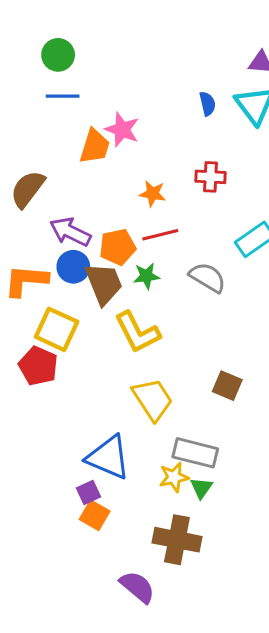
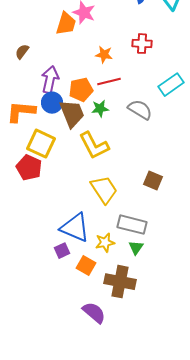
brown semicircle: (28, 189) -> (22, 52), size x0.6
purple arrow: (70, 232) -> (50, 80), turned 76
yellow star: (174, 477) -> (105, 243), moved
orange square: (95, 515) -> (86, 266), moved

